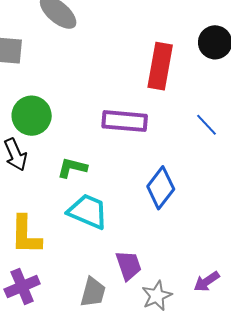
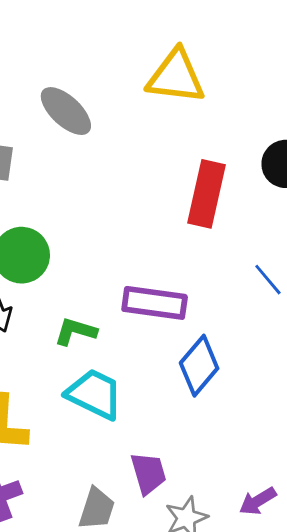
purple rectangle: (125, 121) -> (155, 303), moved

